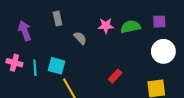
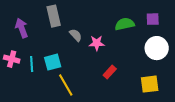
gray rectangle: (58, 18) -> (54, 16), size x1.5
pink star: (106, 26) -> (97, 43), moved
cyan square: (57, 66) -> (53, 62), turned -30

